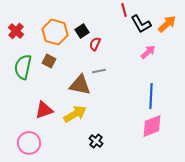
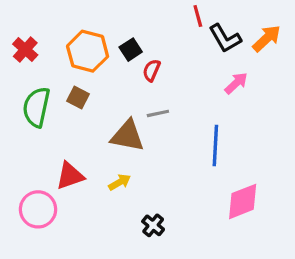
blue line: (151, 96) -> (215, 145), moved
yellow arrow: (75, 114) -> (120, 182), size x0.6
pink circle: (29, 143) -> (38, 209), moved

